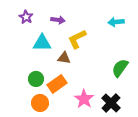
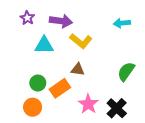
purple arrow: (58, 20) -> (61, 21), size x1.5
yellow L-shape: (77, 39) -> (81, 41), turned -115
brown triangle: (64, 58) -> (78, 69), moved
orange circle: (40, 103) -> (33, 107), moved

